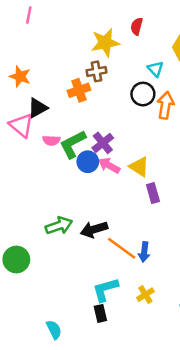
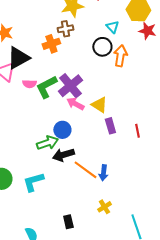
black triangle: (38, 108) -> (18, 58), size x1.4
purple cross: (103, 143) -> (70, 86), size x1.4
blue circle: (88, 162) -> (62, 130), moved
green arrow: (59, 226) -> (47, 143), moved
cyan L-shape: (105, 290) -> (33, 182), moved

